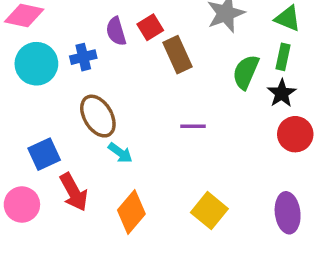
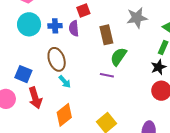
red square: (150, 27) -> (83, 10), moved
purple semicircle: (116, 31) -> (74, 28), moved
green semicircle: (246, 72) -> (118, 57), moved
blue square: (44, 154) -> (23, 74), turned 36

